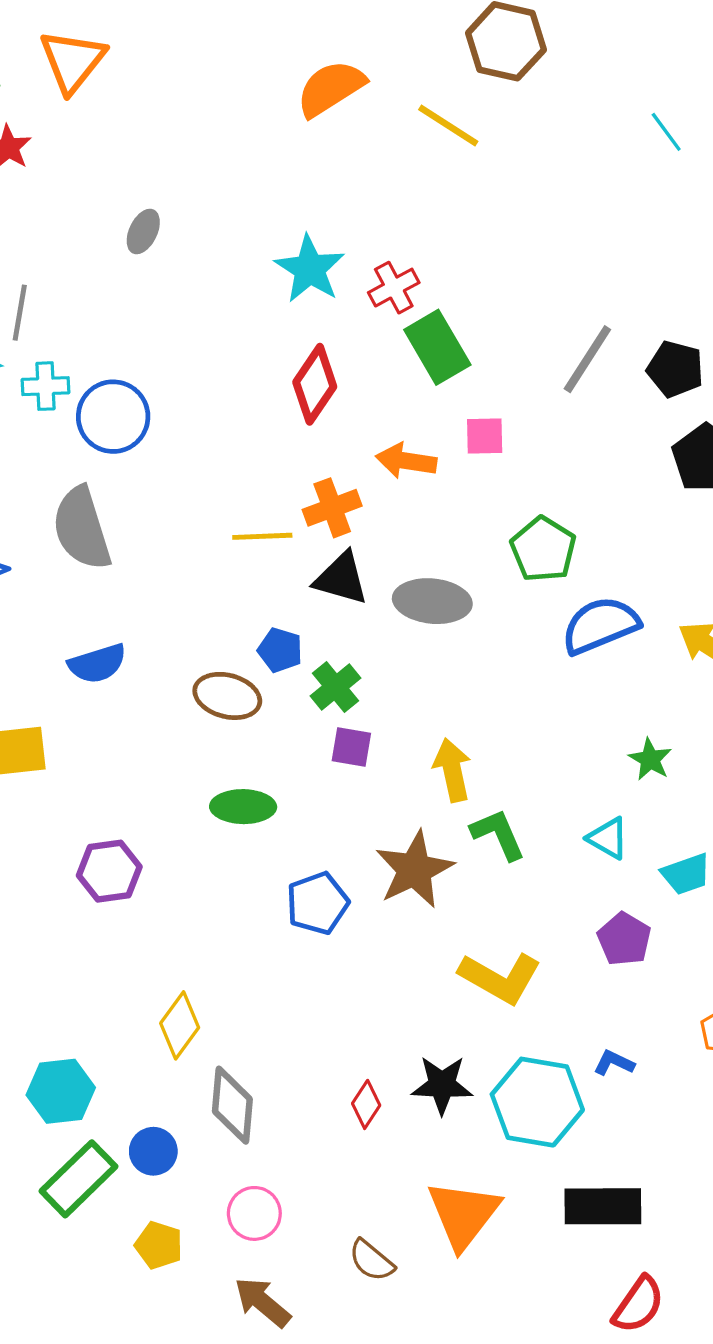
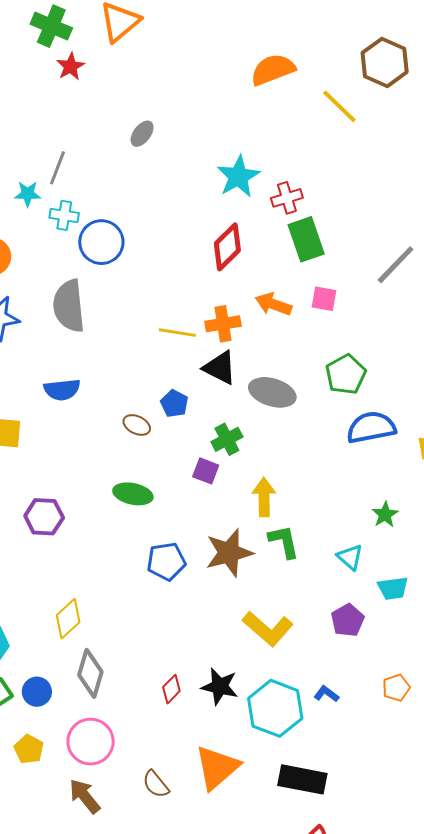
green cross: (336, 687) -> (227, 439), moved
brown ellipse: (227, 696) -> (137, 425), size x0.7
pink circle: (254, 1213) -> (91, 742), size x1.4

